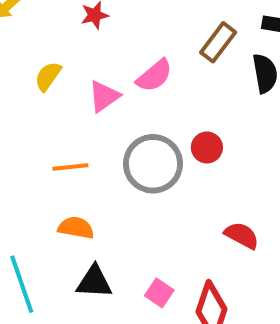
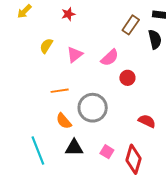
pink semicircle: (154, 76) -> (110, 58), moved
gray circle: (153, 164) -> (93, 108), moved
orange semicircle: (76, 228) -> (64, 121), turned -138

